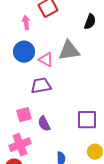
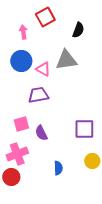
black semicircle: (90, 22) -> (78, 30), moved

